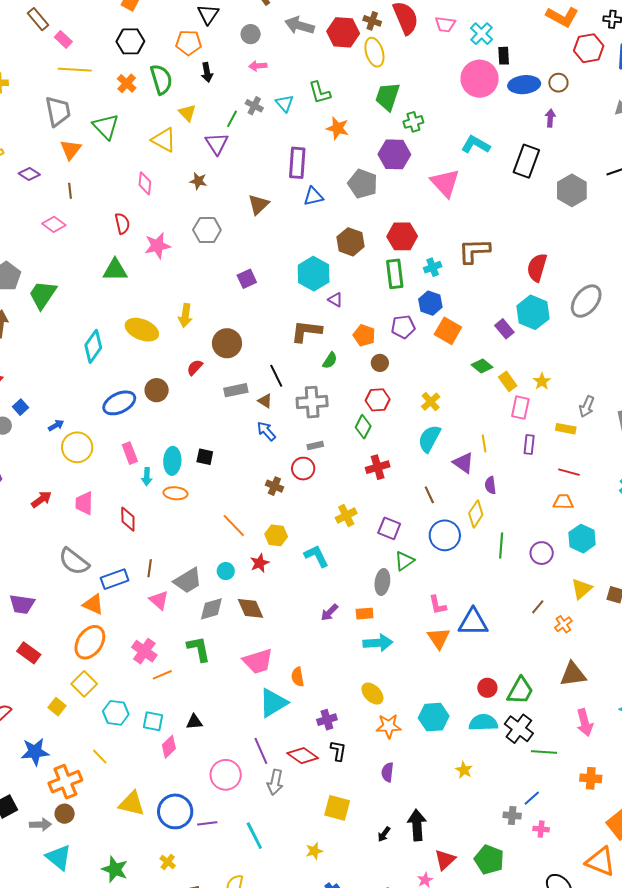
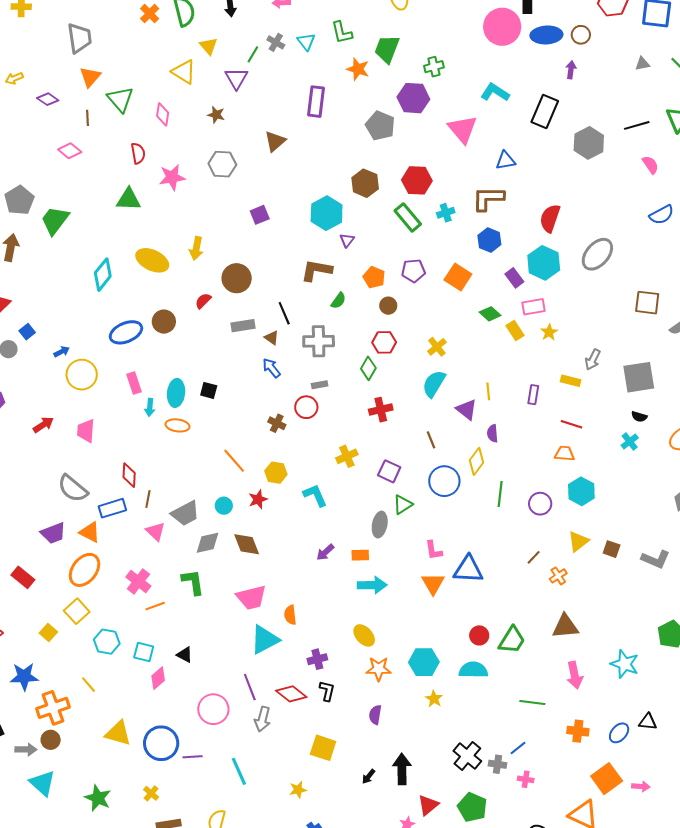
green trapezoid: (388, 97) -> (387, 49), moved
green triangle: (106, 127) -> (120, 99), moved
blue triangle: (313, 196) -> (506, 161), moved
green rectangle: (395, 274) -> (408, 217), turned -36
purple triangle: (335, 300) -> (347, 240), turned 35
blue hexagon: (430, 303) -> (489, 240), moved
pink rectangle: (520, 408) -> (533, 307), moved, turned 65
red diamond: (128, 519) -> (129, 475), moved
purple trapezoid: (22, 604) -> (53, 533), moved, turned -32
black triangle: (194, 722) -> (185, 655), turned 30
black cross: (519, 729) -> (467, 756), moved
yellow star: (464, 770) -> (434, 699), moved

